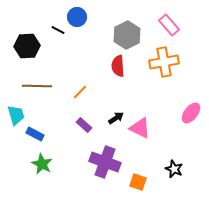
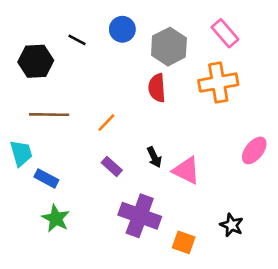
blue circle: (77, 17) -> (122, 29), moved
black arrow: (116, 118) -> (154, 157), turned 98

